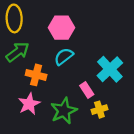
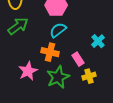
cyan cross: (110, 69) -> (98, 41), size x0.6
orange cross: (36, 75) -> (50, 52), moved

